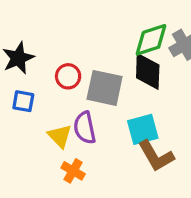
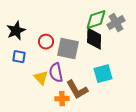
cyan square: (143, 129) -> (103, 74), moved
brown L-shape: (156, 156) -> (77, 90), moved
orange cross: (73, 171) -> (62, 99), moved, turned -32

